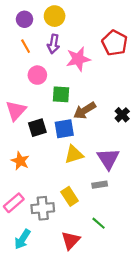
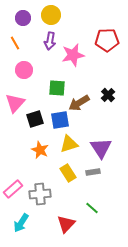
red pentagon: (115, 43) -> (107, 40), turned -30
orange line: (26, 46) -> (15, 43), moved
pink circle: (37, 75) -> (24, 70), moved
black cross: (122, 115) -> (108, 95), moved
orange star: (20, 161) -> (40, 150), moved
yellow rectangle: (70, 196) -> (68, 173), moved

